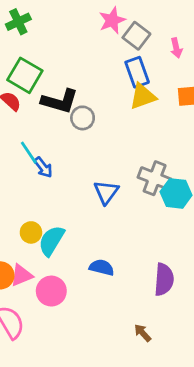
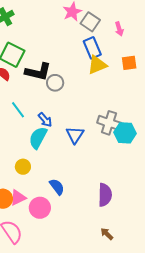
blue arrow: (43, 167) -> (45, 120), moved
cyan semicircle: (51, 241) -> (38, 138), moved
blue semicircle: (102, 267) -> (57, 187), moved, turned 42
purple semicircle: (164, 280) -> (105, 195), moved

